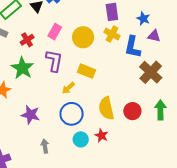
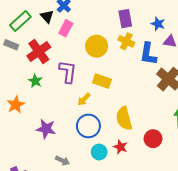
pink rectangle: (55, 32) -> (66, 28), moved
red cross: (27, 40) -> (39, 52), size x1.6
green star: (22, 68) -> (35, 81), size x0.6
red circle: (132, 111) -> (153, 139), moved
gray arrow: (45, 146) -> (62, 161), turned 128

